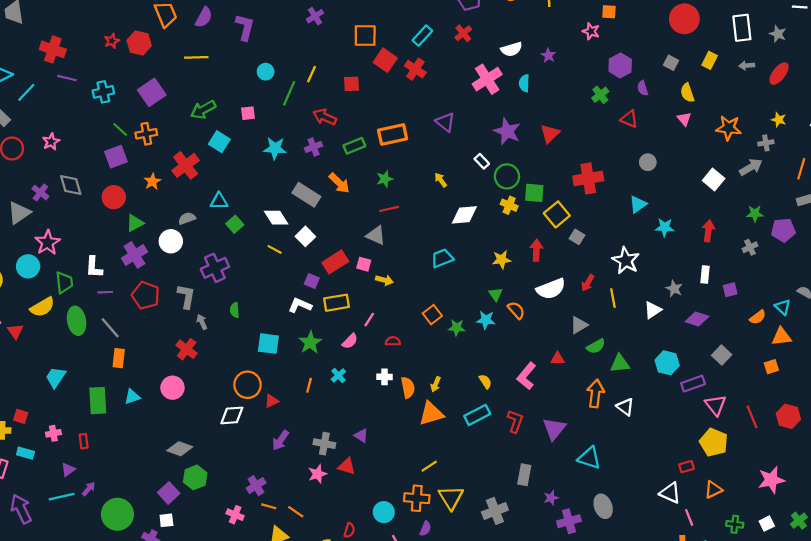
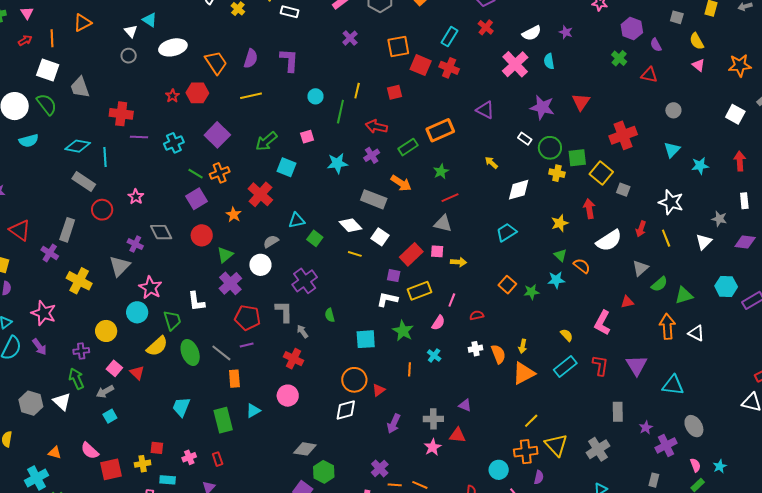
cyan line: (26, 92) -> (105, 157), turned -36
purple line: (105, 292) -> (247, 345), moved

